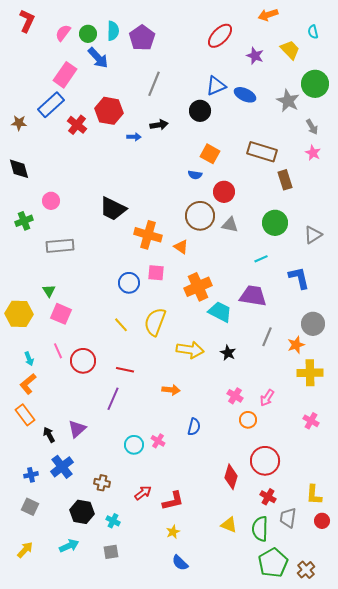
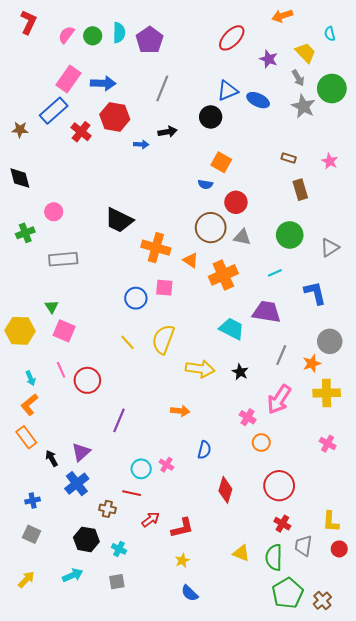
blue arrow: (98, 58) -> (103, 83), moved, turned -45
gray arrow: (312, 127) -> (298, 78), moved
brown rectangle: (262, 152) -> (289, 158), moved, size x0.5
orange cross: (198, 287) -> (223, 275), moved
red line: (125, 370) -> (132, 493), moved
pink arrow: (267, 398) -> (279, 399), moved, size x1.6
blue cross: (62, 467) -> (77, 484), moved
red diamond: (231, 477) -> (225, 490), moved

